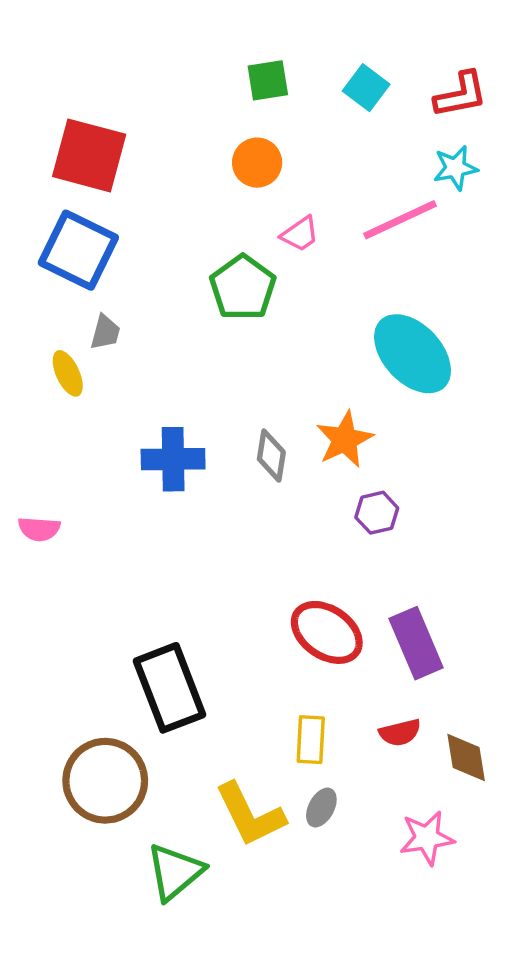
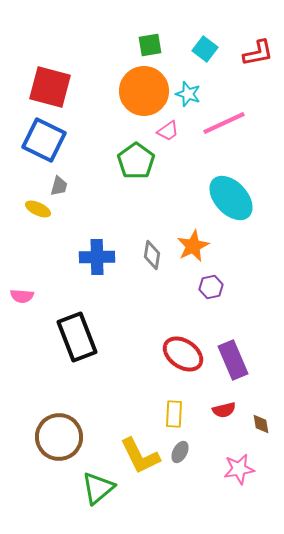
orange circle: (257, 163) -> (144, 91), size x1.8
cyan star: (455, 168) -> (188, 94), moved, turned 30
yellow ellipse: (68, 373) -> (38, 209), turned -40
black rectangle: (170, 688) -> (77, 337), moved
brown diamond: (466, 757) -> (261, 424), size x0.7

